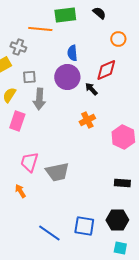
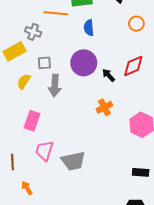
blue semicircle: (72, 53) -> (89, 28), moved
red diamond: (106, 70) -> (133, 66), moved
pink rectangle: (17, 121) -> (32, 121), moved
orange arrow: (20, 191) -> (27, 188), moved

